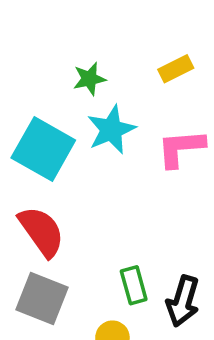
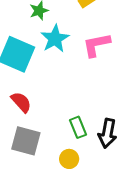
red semicircle: (41, 231) -> (21, 102), size x0.7

